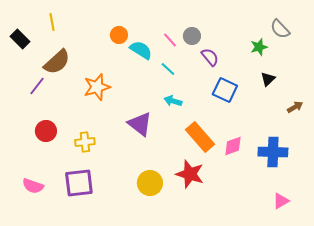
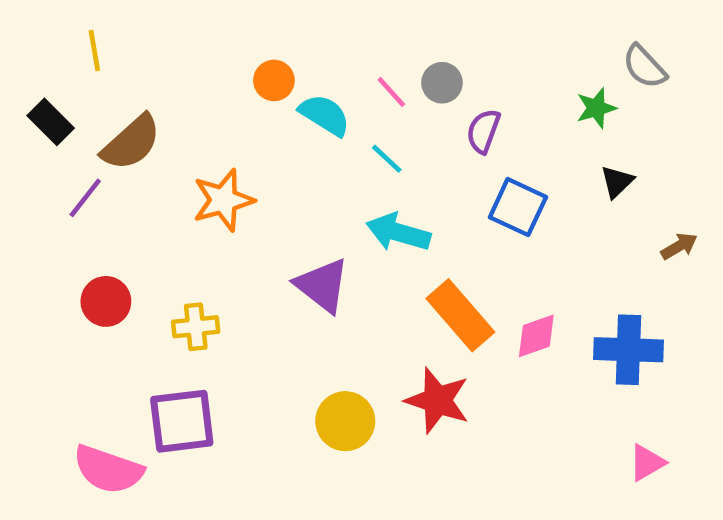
yellow line: (52, 22) -> (94, 51), moved
black rectangle: (20, 39) -> (51, 122), moved
purple semicircle: (210, 57) -> (483, 131), turned -120
cyan arrow: (173, 101) -> (398, 232), size x1.5
pink semicircle: (33, 186) -> (108, 469), moved, size x1.4

